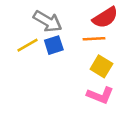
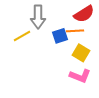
gray arrow: (48, 21) -> (38, 17), turned 60
blue square: (54, 45) -> (60, 36), moved

